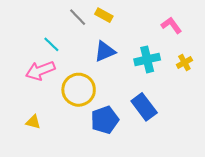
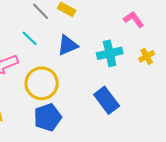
cyan line: (51, 44) -> (30, 38), moved
blue pentagon: (105, 120) -> (48, 117), moved

